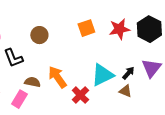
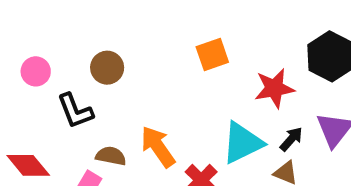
red star: (119, 29) -> (274, 88), moved
brown circle: (39, 35) -> (107, 68), moved

